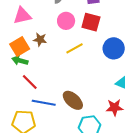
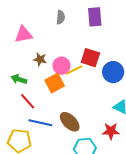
pink circle: (66, 21) -> (61, 66), moved
red square: (91, 22) -> (90, 58), moved
orange square: (20, 46) -> (55, 83), moved

